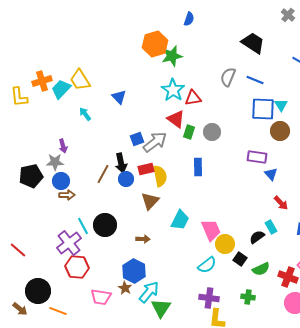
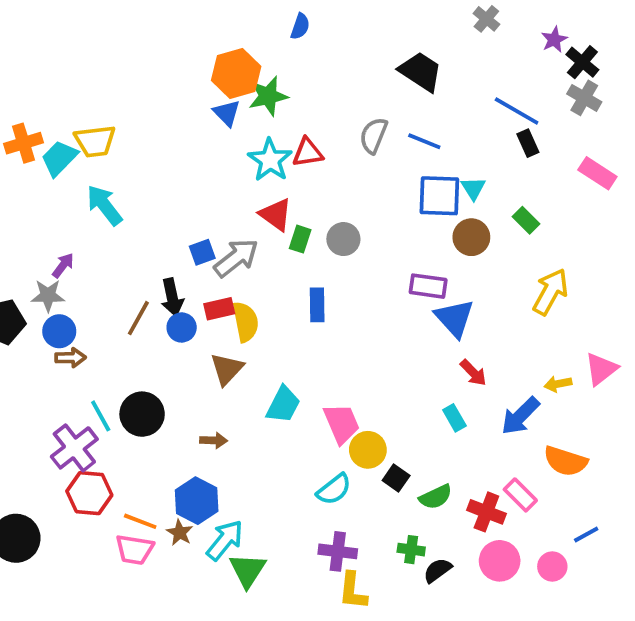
yellow trapezoid: (80, 80) -> (95, 141), turned -65
blue triangle: (119, 97) -> (227, 113), moved
red triangle: (193, 98) -> (308, 152), moved
cyan arrow: (85, 114) -> (104, 205), size x1.6
purple arrow: (63, 146) -> (63, 265), turned -128
blue triangle: (271, 174) -> (454, 318), size x1.6
black semicircle: (257, 237) -> (438, 570), moved
orange line: (58, 311) -> (140, 521), moved

